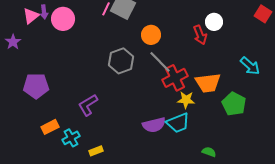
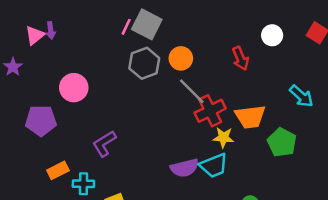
pink circle: (63, 19) -> (74, 88), moved
white circle: (214, 22) -> (272, 35), moved
gray hexagon: (121, 61) -> (144, 63), moved
cyan cross: (71, 138) -> (83, 184), turned 30

